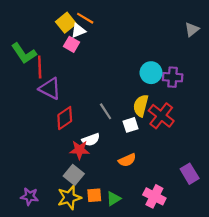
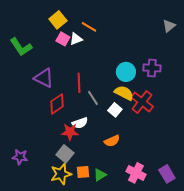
orange line: (85, 18) -> (89, 27), moved
white triangle: (78, 31) -> (76, 39), moved
red line: (40, 67) -> (79, 83), moved
cyan circle: (151, 73) -> (126, 72), moved
yellow semicircle: (141, 106) -> (124, 93), turned 102
white square: (131, 125) -> (115, 110), turned -32
purple rectangle: (190, 174) -> (167, 174), moved
purple star: (30, 196) -> (20, 157), moved

